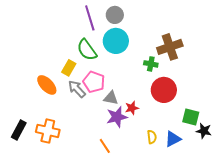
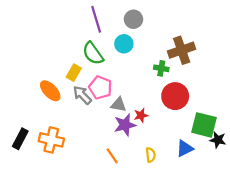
gray circle: (115, 15) -> (133, 19), moved
cyan circle: (116, 41) -> (124, 44), size x0.7
green square: (191, 117) -> (204, 125), size x1.4
yellow semicircle: (152, 137) -> (151, 155), moved

